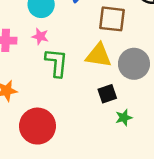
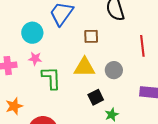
brown square: (112, 19) -> (91, 36), size x0.7
gray circle: (134, 64) -> (114, 70), size x0.7

